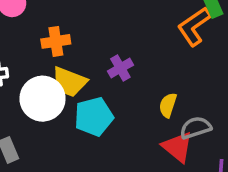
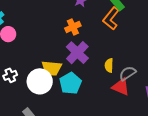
orange cross: (56, 41) -> (73, 27), moved
purple cross: (120, 68) -> (77, 53), size x1.6

